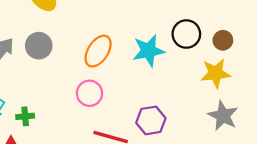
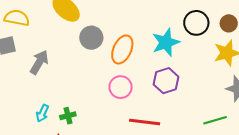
gray circle: (39, 46) -> (91, 38), moved
purple hexagon: (151, 120) -> (166, 81), moved

